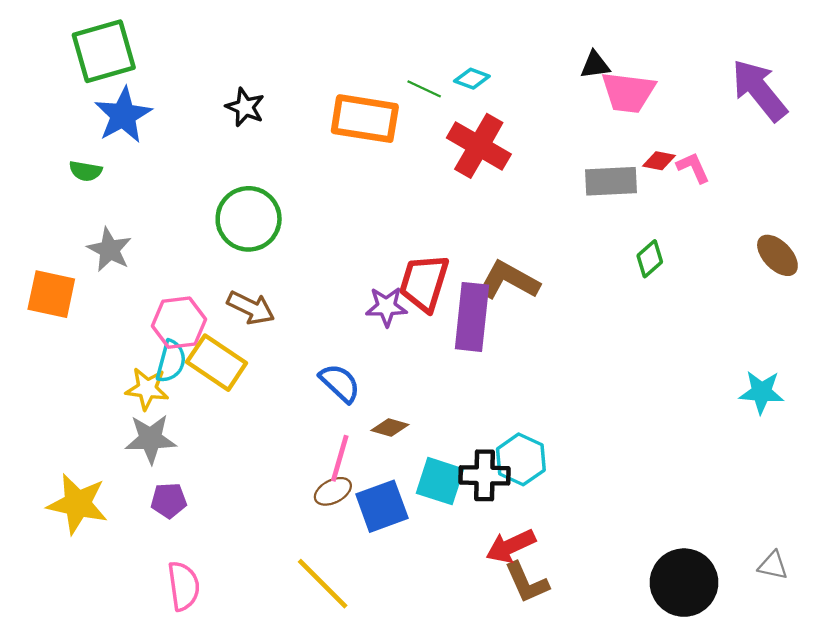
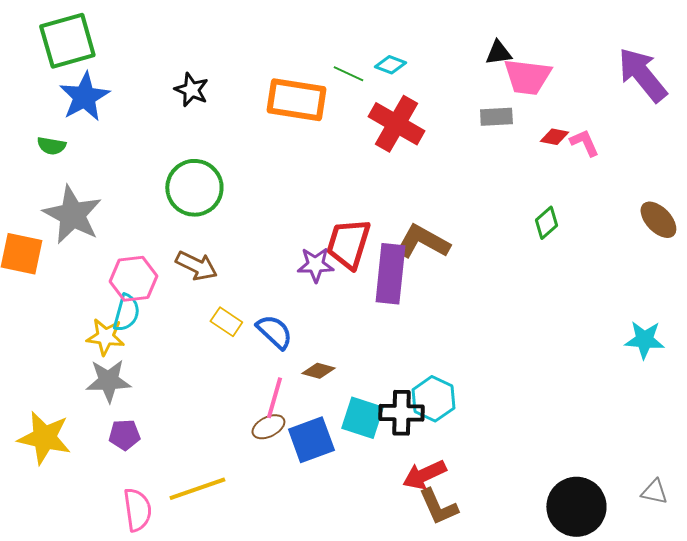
gray rectangle: (611, 181) -> (496, 117), moved, size x0.7
gray star: (109, 250) -> (72, 215), size x1.5
yellow rectangle: (217, 363) -> (226, 322), moved, size x0.6
yellow line: (323, 584) -> (197, 489), moved, turned -64

